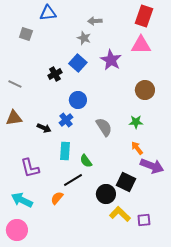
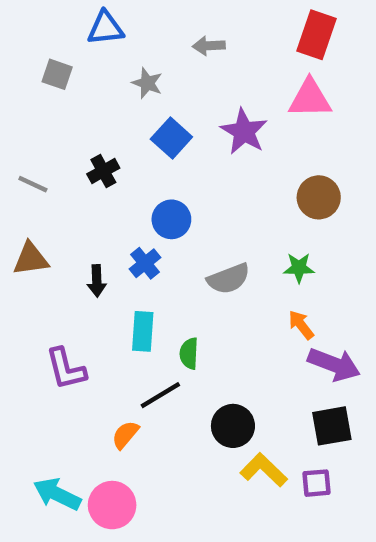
gray star: (84, 38) -> (147, 83), moved
black cross: (55, 74) -> (103, 171), moved
gray semicircle: (104, 127) -> (229, 279), turned 102
black arrow: (44, 128) -> (97, 281), turned 64
green semicircle: (86, 161) -> (189, 353), turned 40
black square: (126, 182) -> (332, 426), moved, turned -36
cyan arrow: (22, 200) -> (57, 494), moved
pink circle: (17, 230) -> (112, 505), moved

